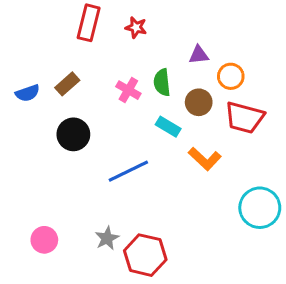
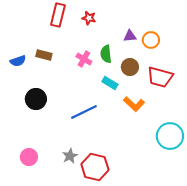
orange circle: (231, 76) -> (151, 40), moved
brown rectangle: (67, 84) -> (44, 55), turned 56
black circle: (73, 134) -> (36, 99), moved

